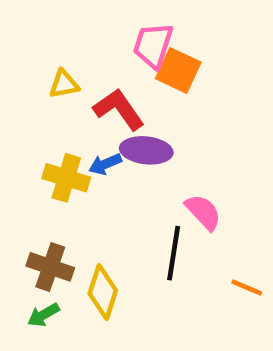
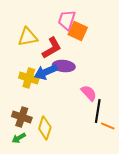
yellow triangle: (64, 84) -> (28, 37), size x1.5
red L-shape: (119, 109) -> (52, 48), turned 95
blue arrow: (105, 164) -> (46, 72), size x1.6
black line: (174, 253) -> (98, 111), moved

